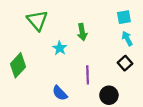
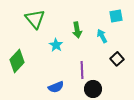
cyan arrow: (127, 39) -> (102, 36), moved
blue semicircle: (60, 93) -> (56, 87), turned -70
black circle: (109, 95) -> (93, 89), moved

